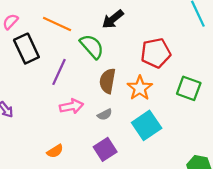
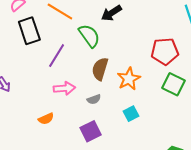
red pentagon: (156, 53) -> (165, 51), moved
cyan square: (147, 125) -> (131, 114), size x0.6
orange semicircle: (55, 151) -> (46, 119), moved

